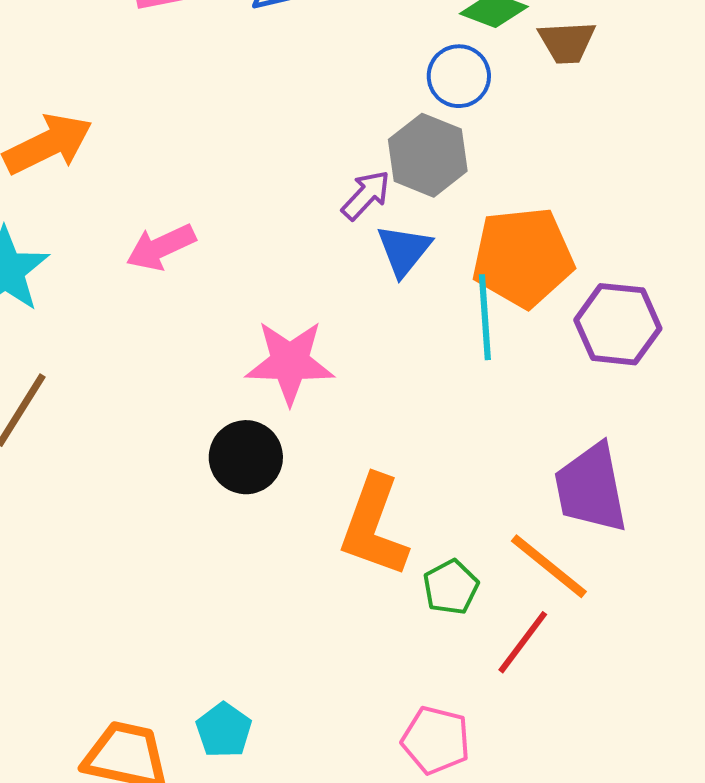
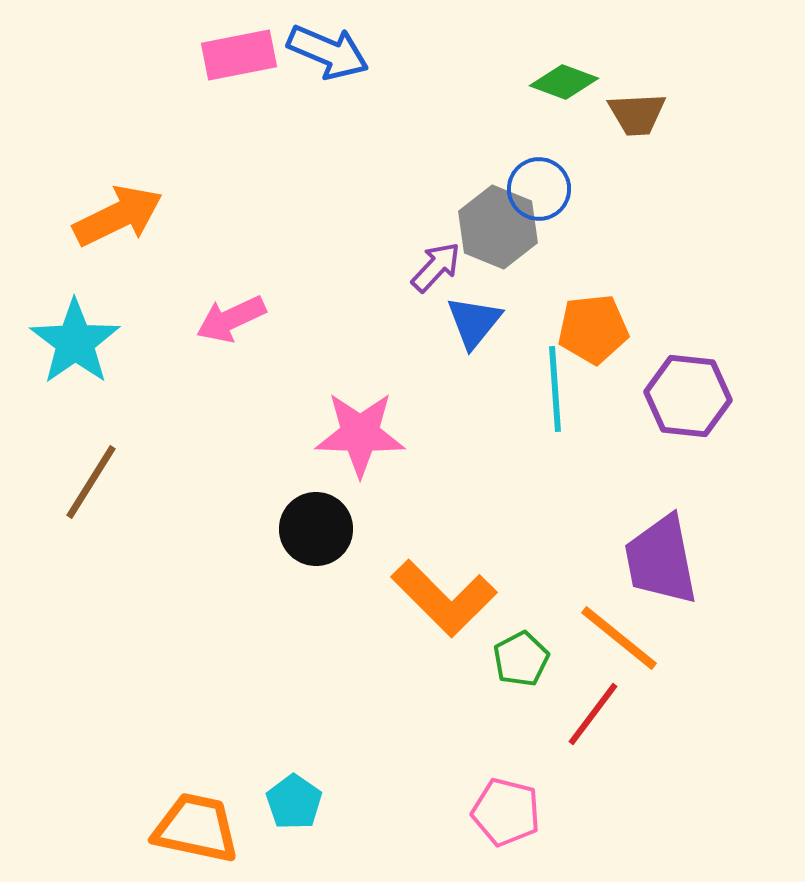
blue circle: (459, 76) -> (539, 189), moved
orange pentagon: (523, 257) -> (593, 329), size x0.7
orange L-shape: (374, 526) -> (444, 598), turned -65

